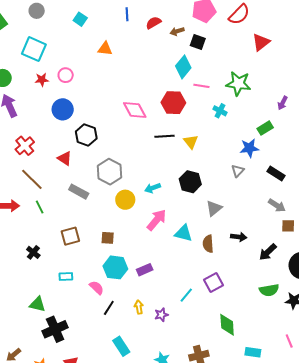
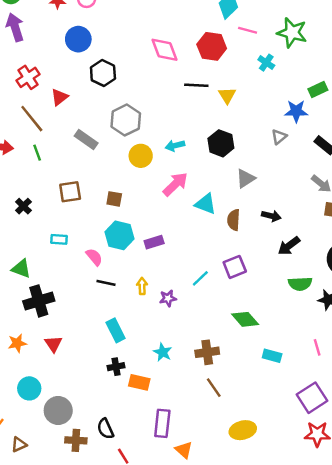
red triangle: (65, 158) -> (59, 97), moved, turned 42
black arrow: (268, 252) -> (289, 246), moved
black line: (109, 308) -> (106, 283), turned 63
green diamond: (227, 325) -> (245, 319), turned -45

